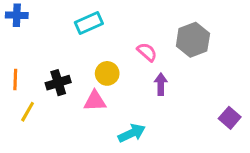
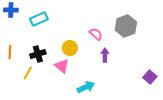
cyan rectangle: (89, 23) -> (39, 19), moved
pink triangle: (95, 101) -> (62, 66), turned 42
yellow line: (28, 112) -> (28, 73), moved

